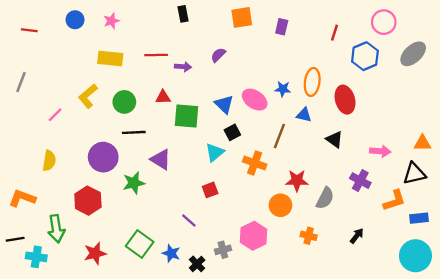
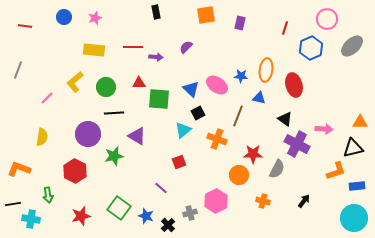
purple cross: (360, 181) -> (297, 144), moved, size x1.4
green arrow: (56, 229) -> (48, 195), size x0.7

